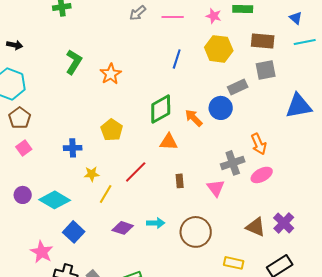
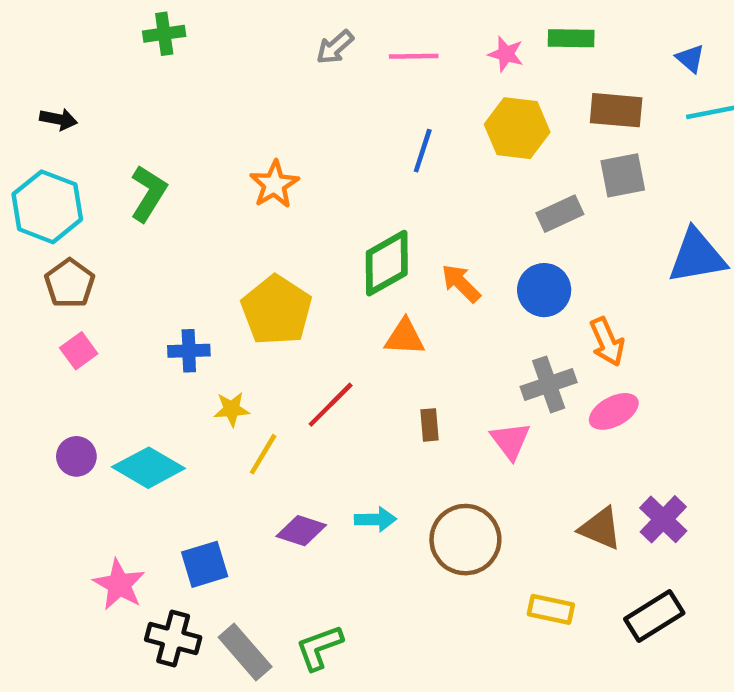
green L-shape: (74, 62) -> (148, 193), moved
blue circle: (221, 108) -> (544, 290), moved
yellow pentagon: (112, 130) -> (277, 310), size x1.4
blue square: (74, 232) -> (205, 564), moved, turned 30

